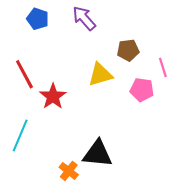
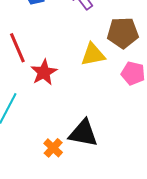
brown pentagon: (128, 50) -> (123, 33), size x1.4

